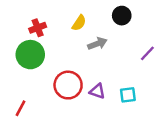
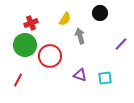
gray arrow: (97, 44) -> (80, 36), turned -84
red circle: (68, 85) -> (50, 56), moved
red line: (21, 108) -> (18, 80), moved

